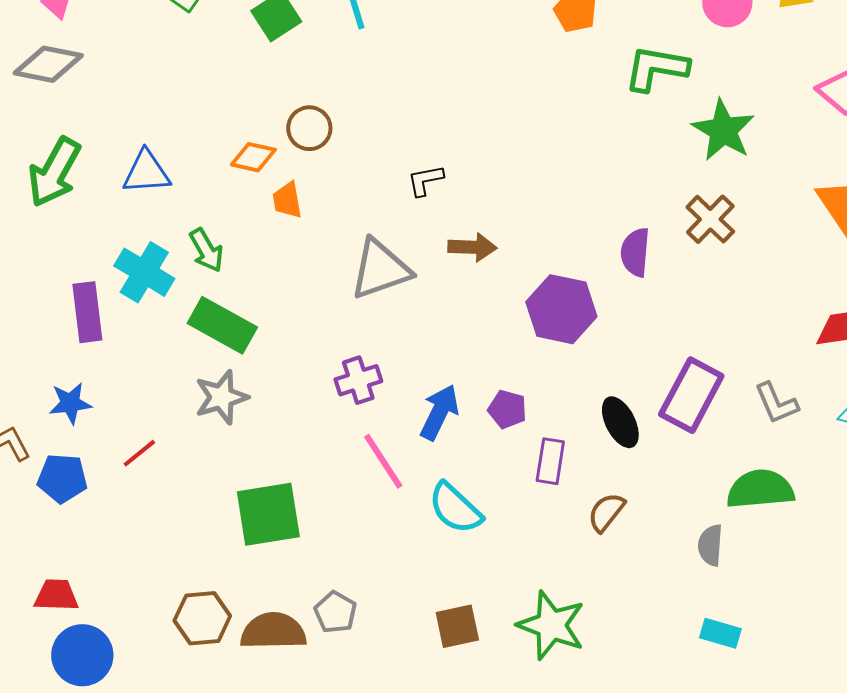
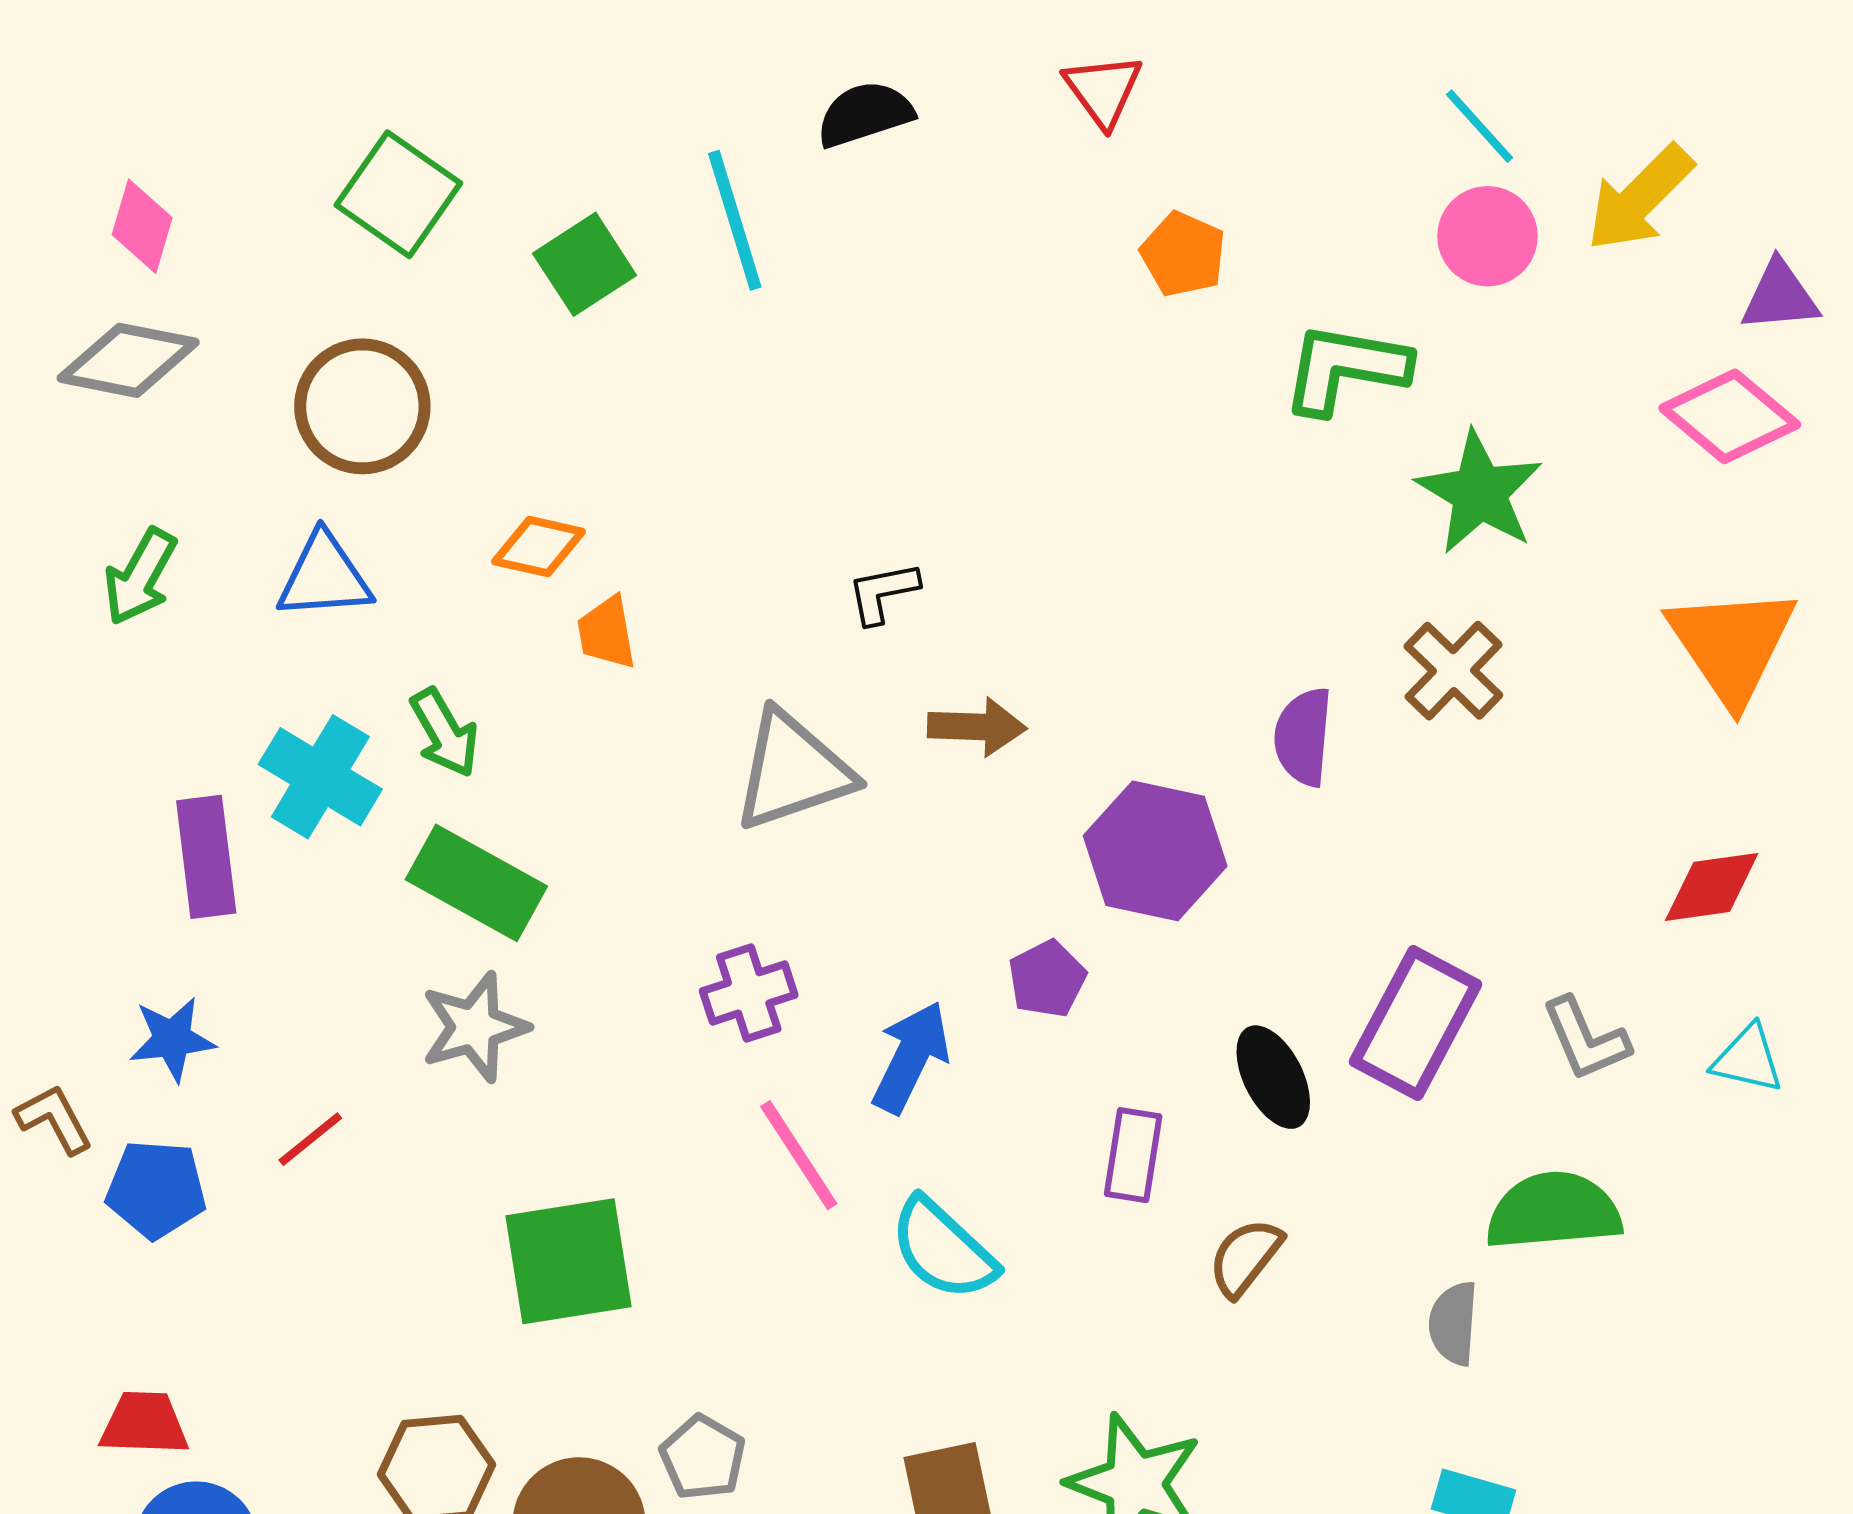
brown circle: (309, 128) -> (362, 406), moved, size x1.5
green arrow: (54, 172) -> (140, 577), size x0.7
purple pentagon: (507, 409) -> (1047, 979), moved, turned 30

